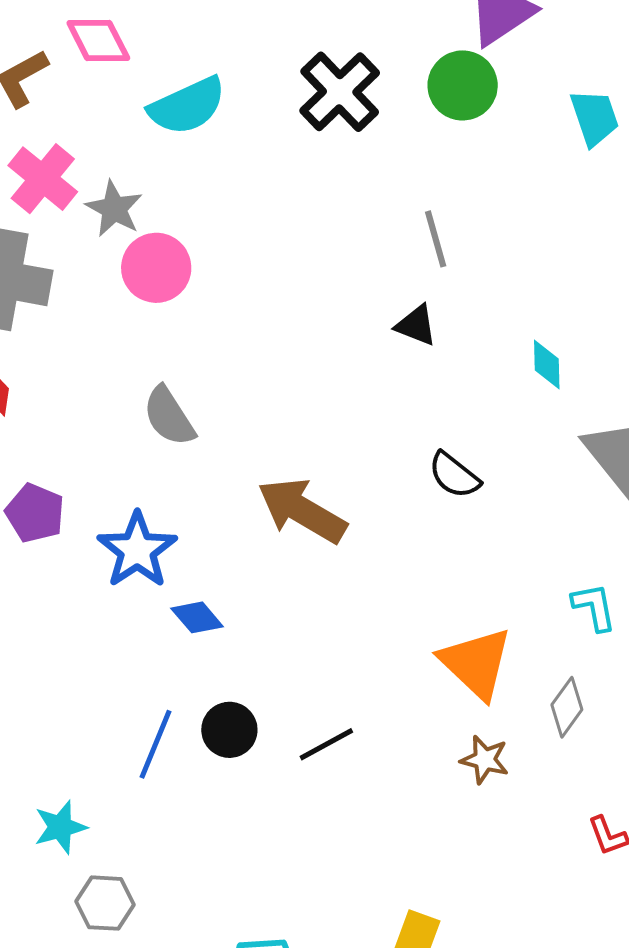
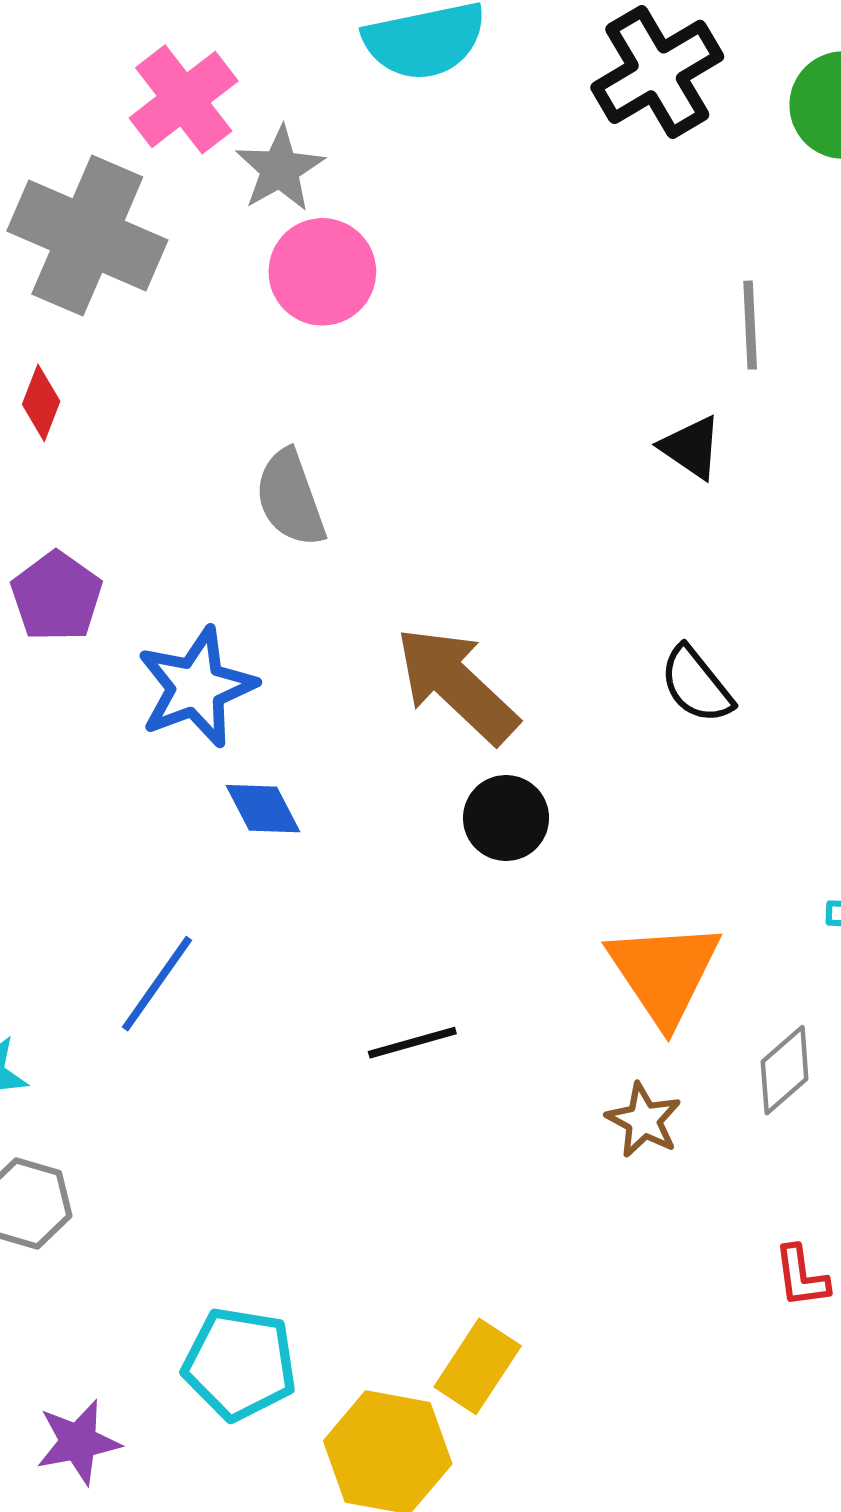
black circle: (229, 730) -> (506, 818), moved

